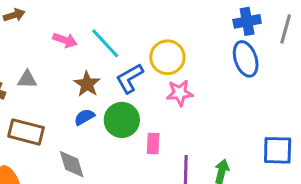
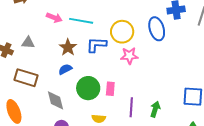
cyan line: (105, 43) -> (81, 21), turned -40
blue ellipse: (246, 59) -> (157, 29), moved
blue L-shape: (130, 78) -> (96, 45), turned 30
green circle: (122, 120) -> (88, 88), moved

